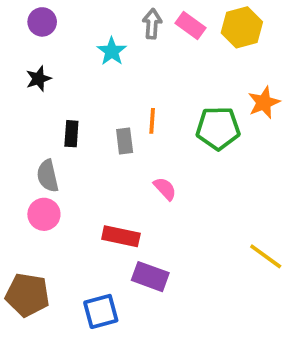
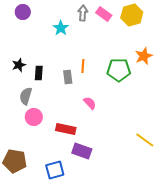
black star: (38, 79) -> (19, 65), moved
gray semicircle: (48, 176) -> (26, 96), turned 30
pink circle: (44, 214) -> (34, 117), moved

